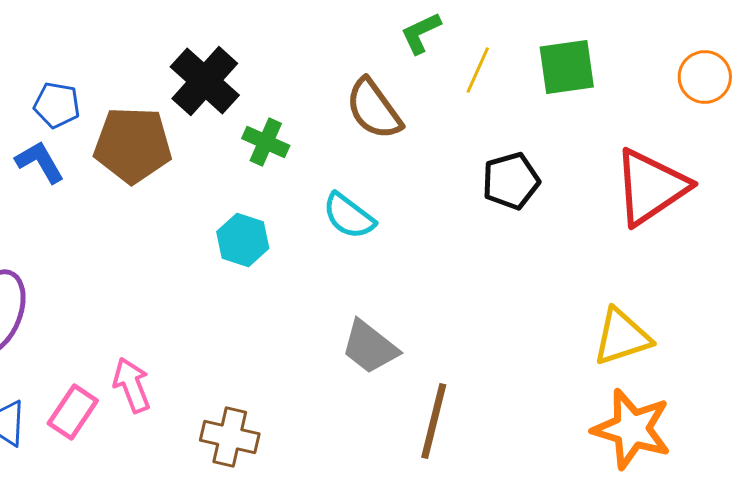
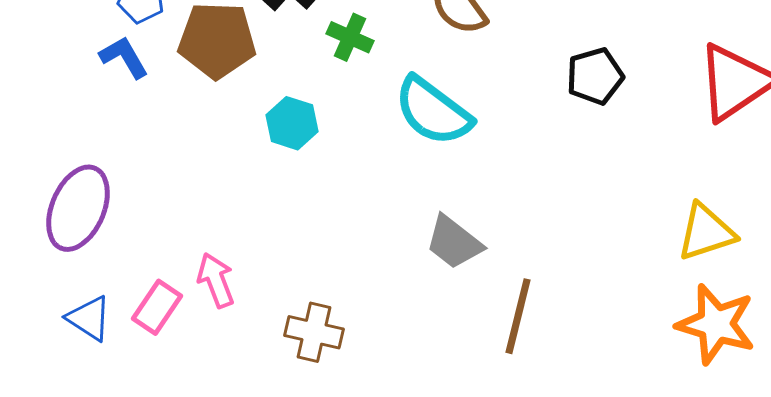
cyan semicircle: (349, 216) -> (433, 111), size x1.5
cyan hexagon: (243, 240) -> (292, 123), moved

